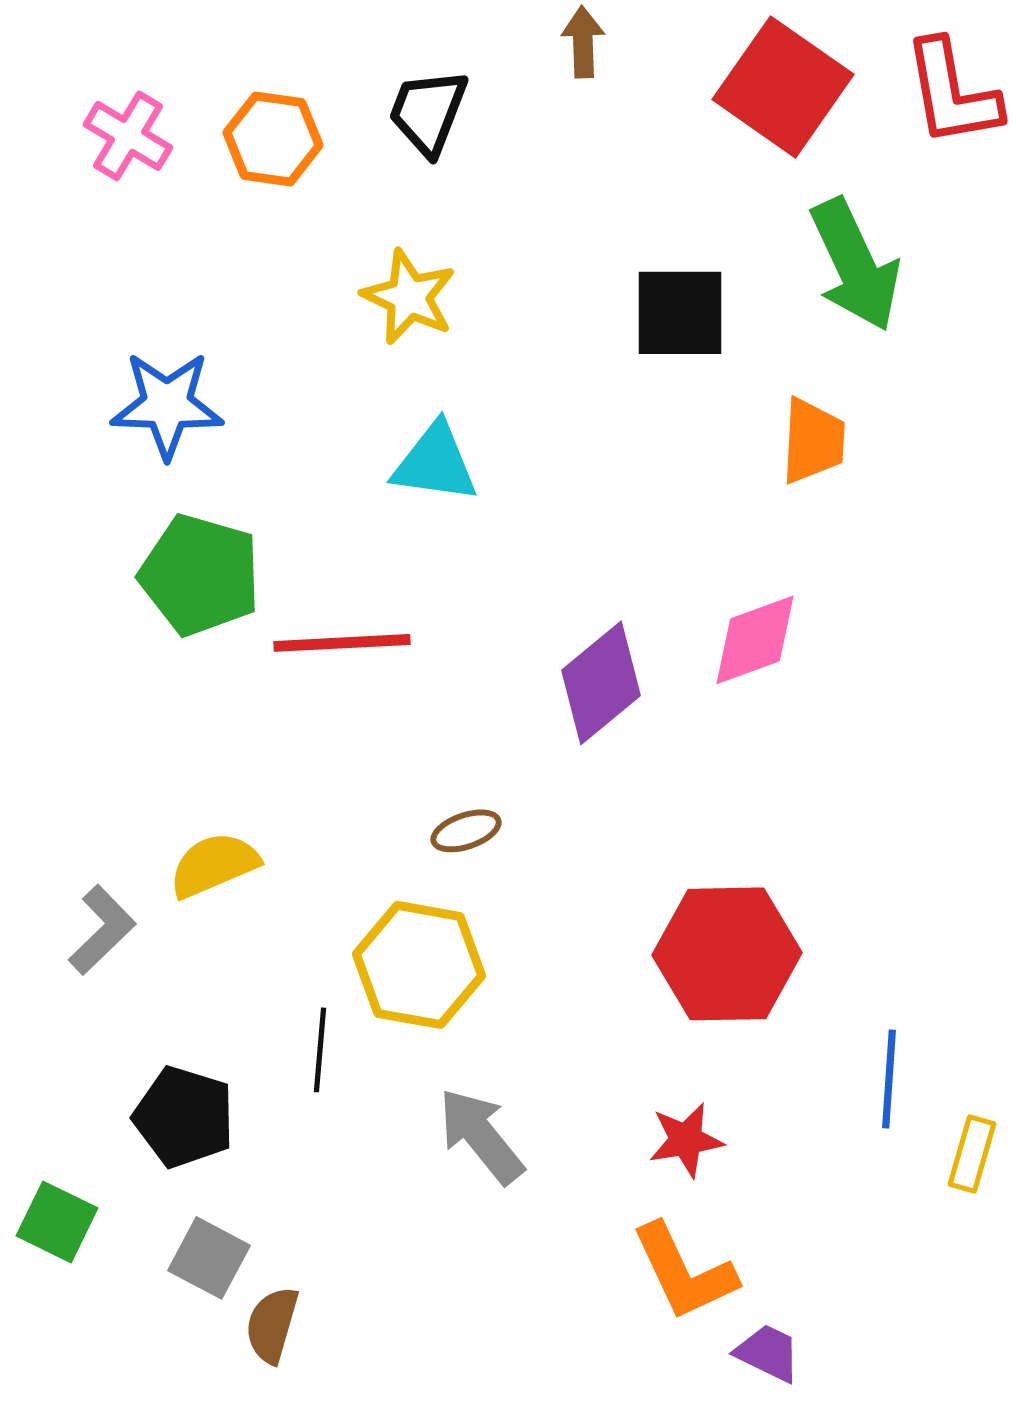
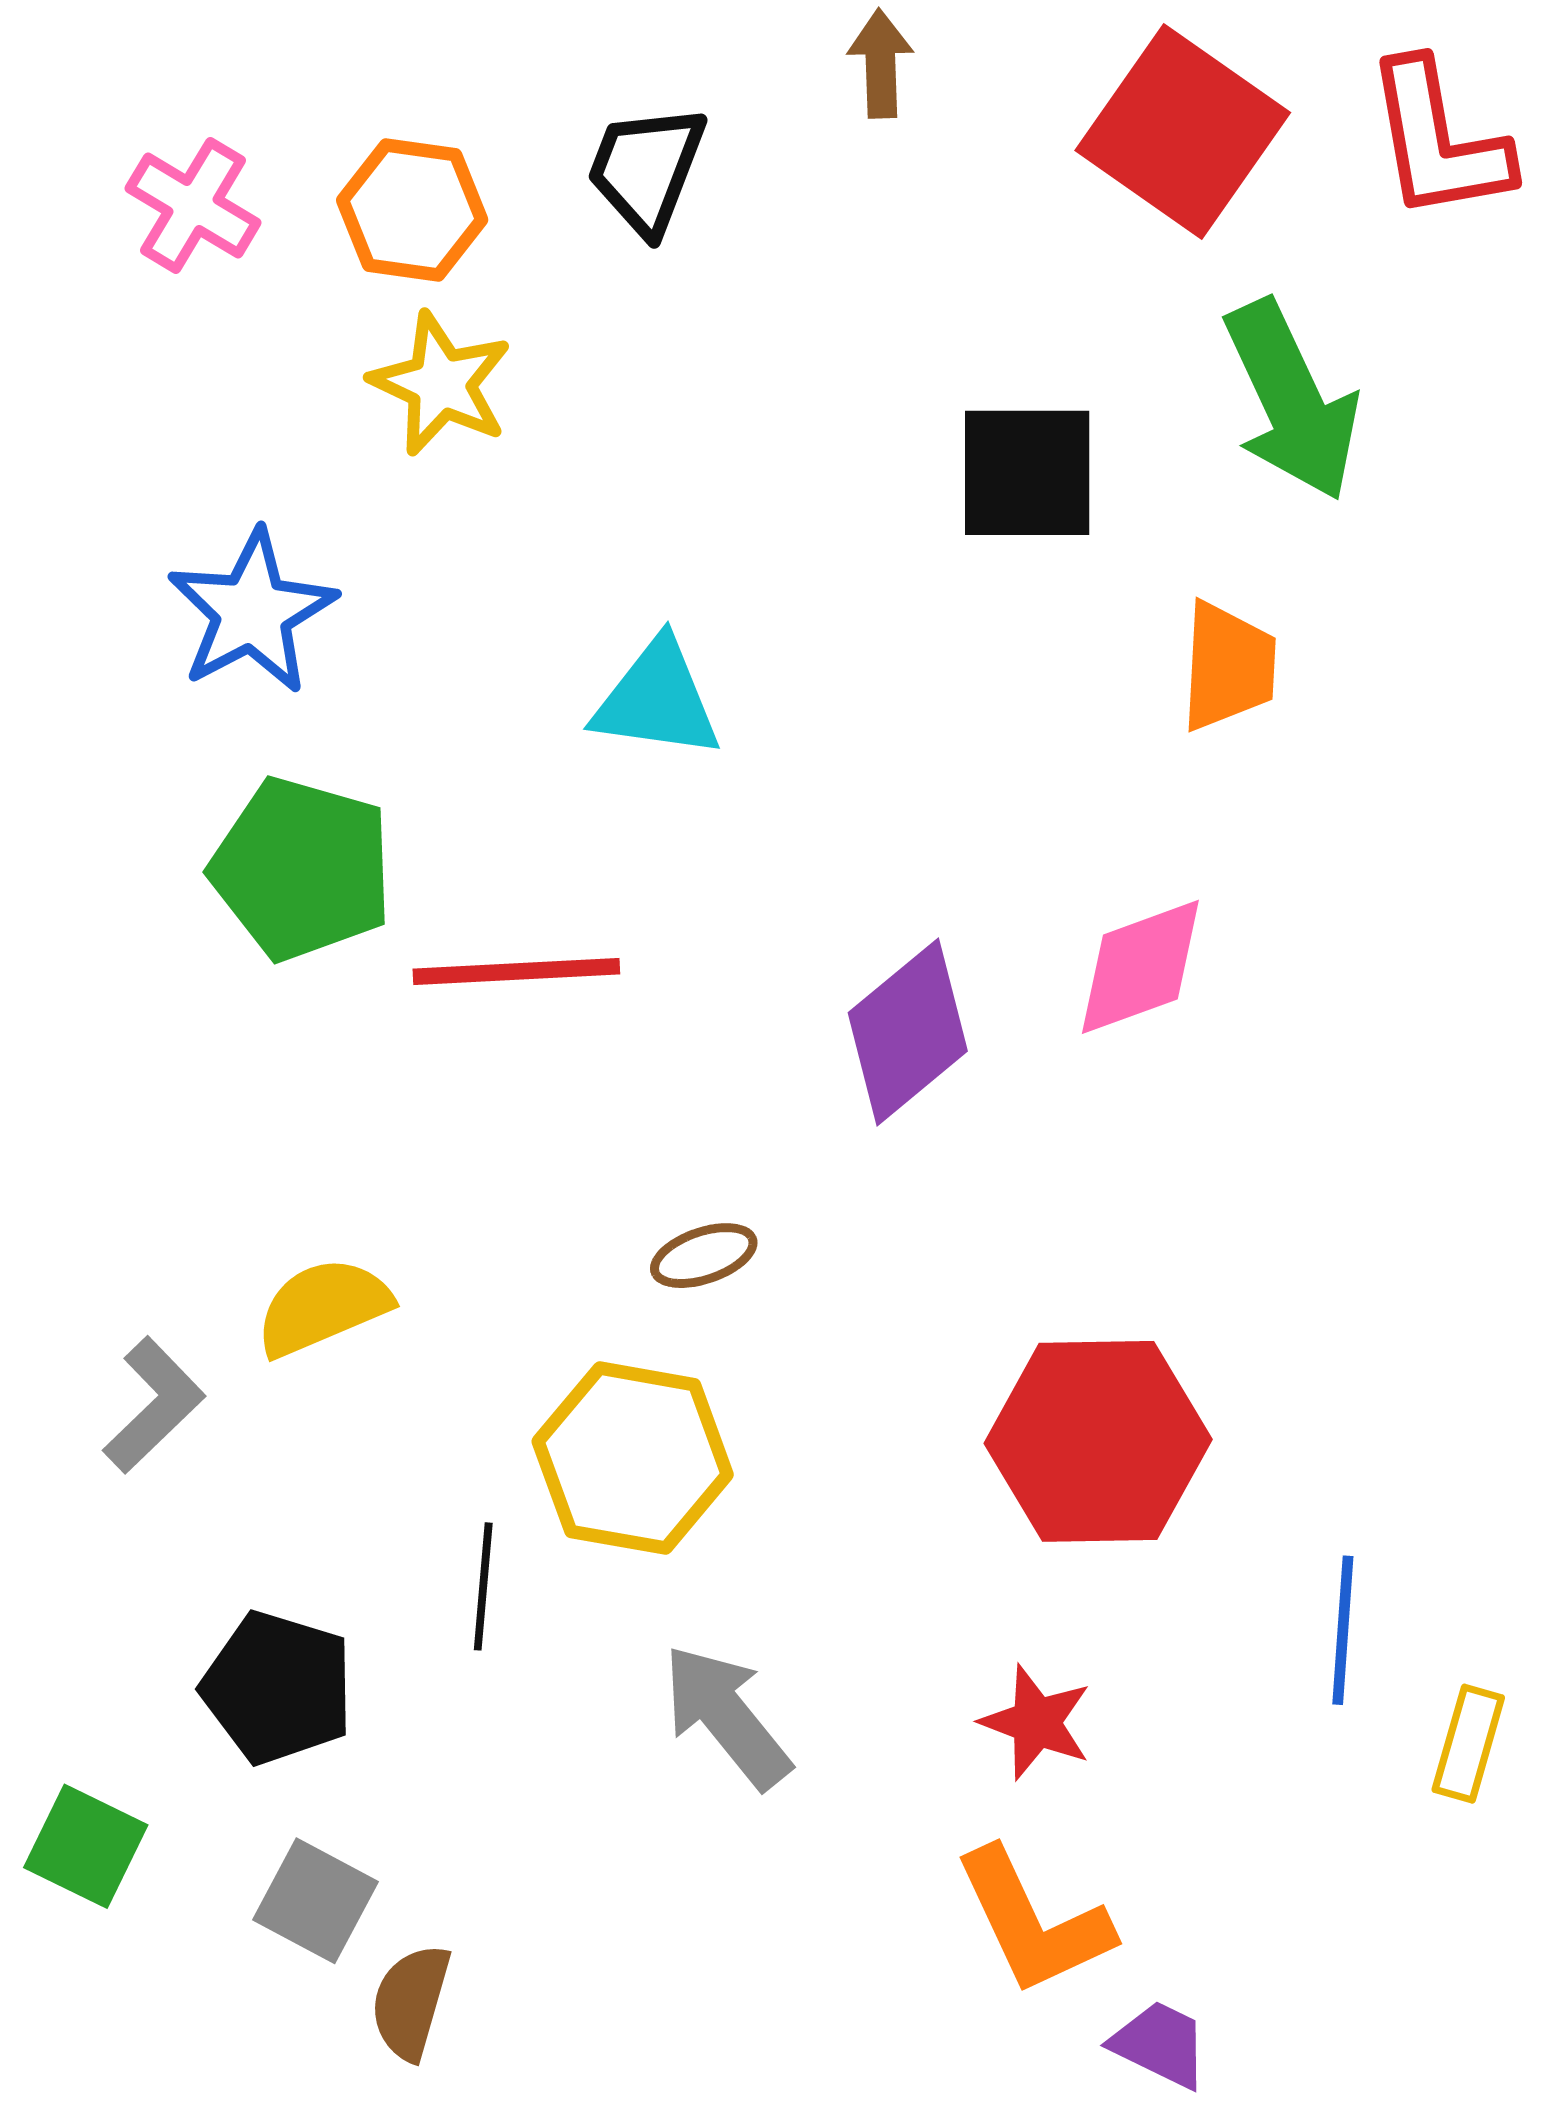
yellow star: (409, 297) -> (441, 384), moved
blue star: (167, 405) -> (252, 612), turned -30
red star: (686, 1140) -> (1036, 1722), turned 30

